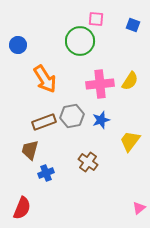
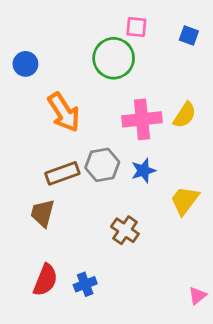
blue cross: (46, 173) -> (85, 284), moved
red semicircle: (22, 208) -> (45, 280), moved

